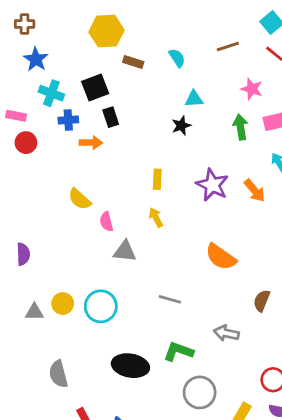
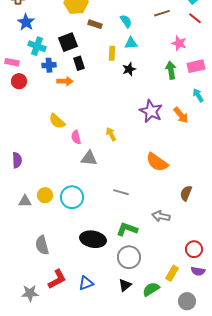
cyan triangle: (194, 99) -> (131, 43), moved
yellow rectangle: (157, 179) -> (112, 53), moved
gray circle: (200, 392) -> (129, 257), moved

